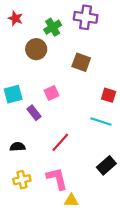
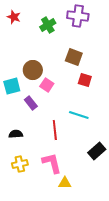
brown circle: (36, 49) -> (33, 70), moved
pink square: (52, 93) -> (47, 85), turned -32
red square: (109, 95) -> (85, 80), moved
cyan line: (101, 122) -> (79, 115), moved
red line: (60, 142) -> (55, 130), turned -48

